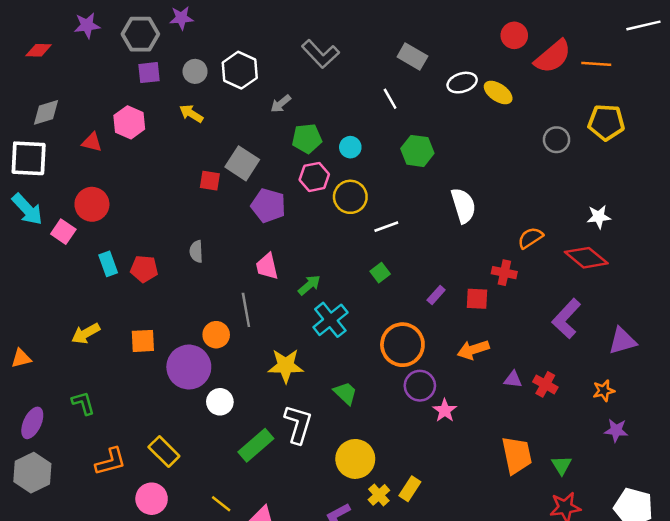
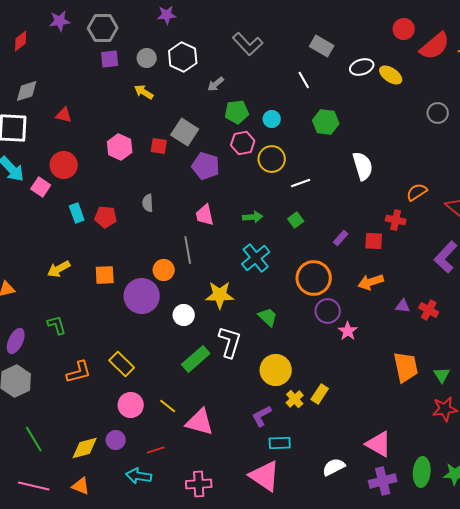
purple star: (181, 18) -> (167, 15), moved
red diamond: (39, 50) -> (21, 41), turned -40
pink hexagon: (129, 122) -> (120, 147), moved
green arrow: (309, 285) -> (253, 217), moved, turned 36
white circle: (220, 402) -> (184, 315), moved
pink circle: (152, 499) -> (131, 405), moved

